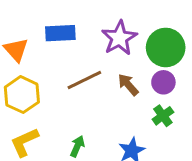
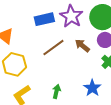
blue rectangle: (60, 33) -> (44, 19), moved

